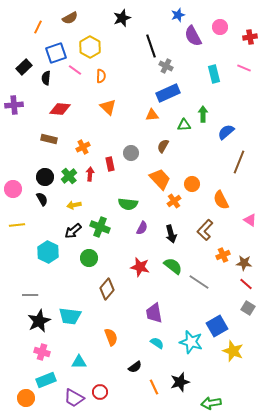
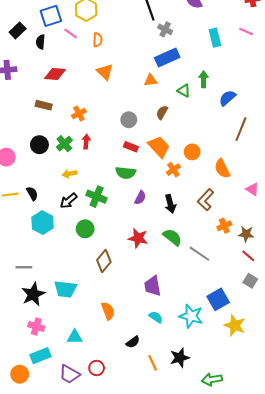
green triangle: (184, 125) -> (184, 91), turned 32
red rectangle: (110, 164) -> (131, 147), moved, turned -56
black semicircle: (42, 199) -> (32, 193), moved

